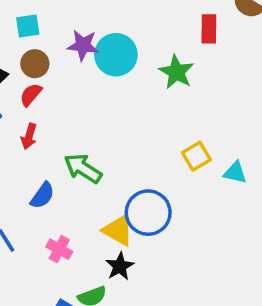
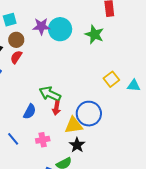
red arrow: (29, 136) -> (56, 108), moved
yellow triangle: (118, 230) -> (74, 125), turned -30
pink cross: (59, 249) -> (43, 140), turned -32

